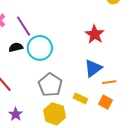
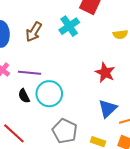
purple line: (24, 26) -> (29, 73), turned -45
black semicircle: (16, 47) -> (24, 96), turned -96

